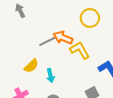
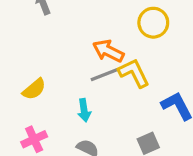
gray line: (48, 41) -> (104, 75), moved
yellow semicircle: (31, 66) -> (34, 89), moved

